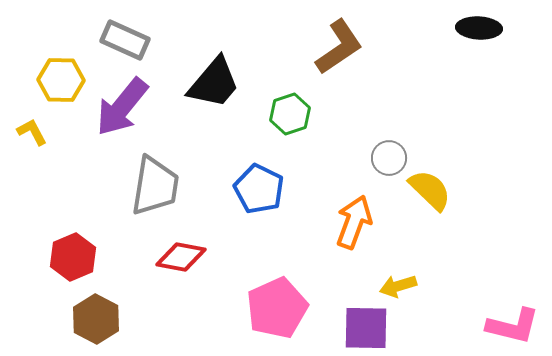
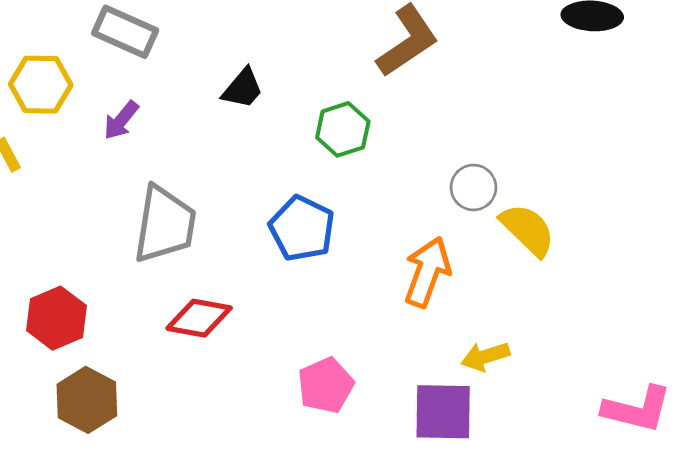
black trapezoid: (214, 83) -> (243, 89), size x0.6
purple arrow: (122, 107) -> (121, 120), size x0.5
pink pentagon: (277, 308) -> (326, 385), size x0.7

